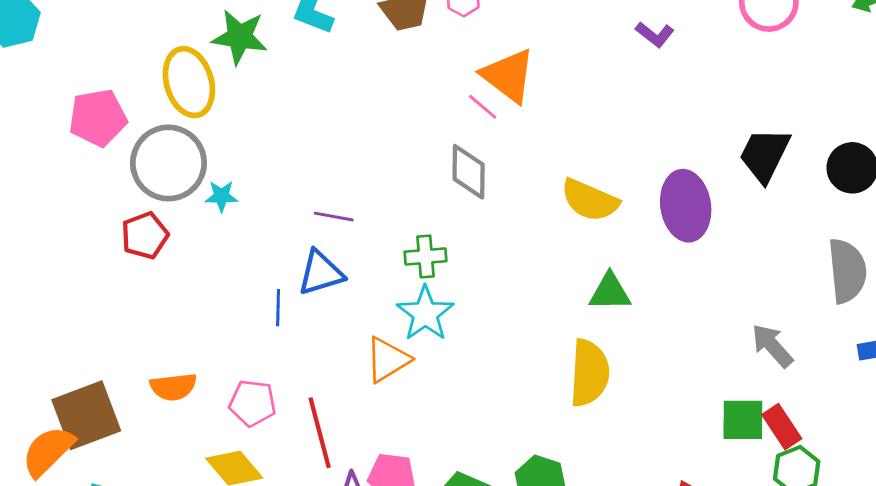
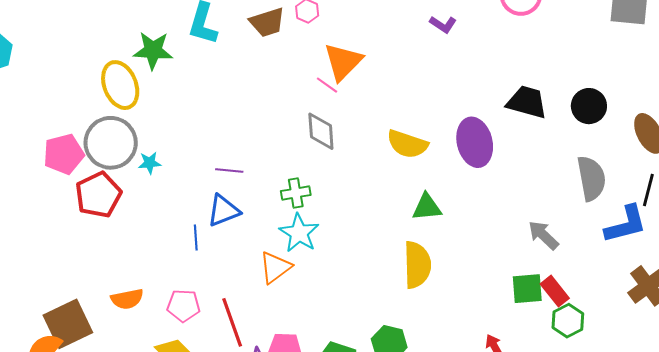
orange triangle: (508, 76) -> (343, 62), turned 42
pink pentagon: (98, 118) -> (64, 154), moved
black trapezoid: (765, 155) -> (527, 102), turned 84
red pentagon: (145, 235) -> (98, 195), size x1.4

